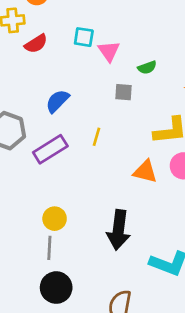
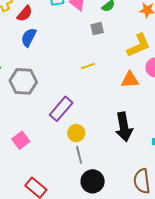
blue semicircle: (57, 101) -> (29, 37), moved
yellow line: (96, 137) -> (88, 66), turned 72
purple rectangle: (50, 149) -> (61, 109), moved

